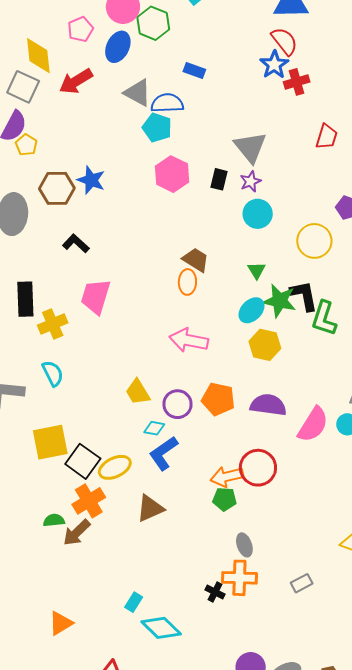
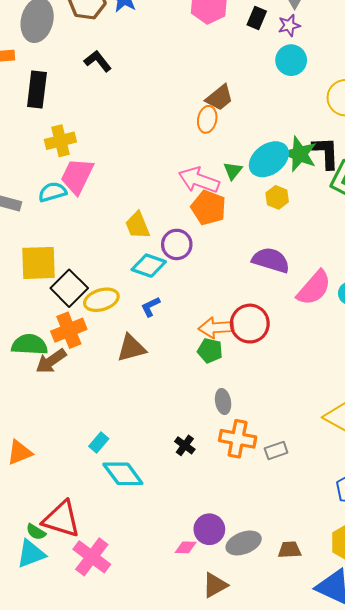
brown trapezoid: (196, 260) -> (219, 98), turned 100
green triangle: (257, 270) -> (233, 171), moved
pink trapezoid: (96, 296) -> (77, 176), moved
black rectangle: (25, 299) -> (37, 90), moved
cyan ellipse: (251, 310) -> (269, 159), size x1.4
yellow hexagon: (265, 345) -> (277, 197), size x0.7
cyan semicircle: (53, 373) -> (52, 192), turned -88
orange pentagon: (218, 399) -> (208, 208), moved
cyan diamond: (154, 428) -> (149, 266), size x1.5
blue L-shape: (163, 453) -> (151, 307), moved, size x0.6
green semicircle: (54, 520) -> (29, 345), size x1.6
orange cross: (239, 578) -> (238, 439), moved

